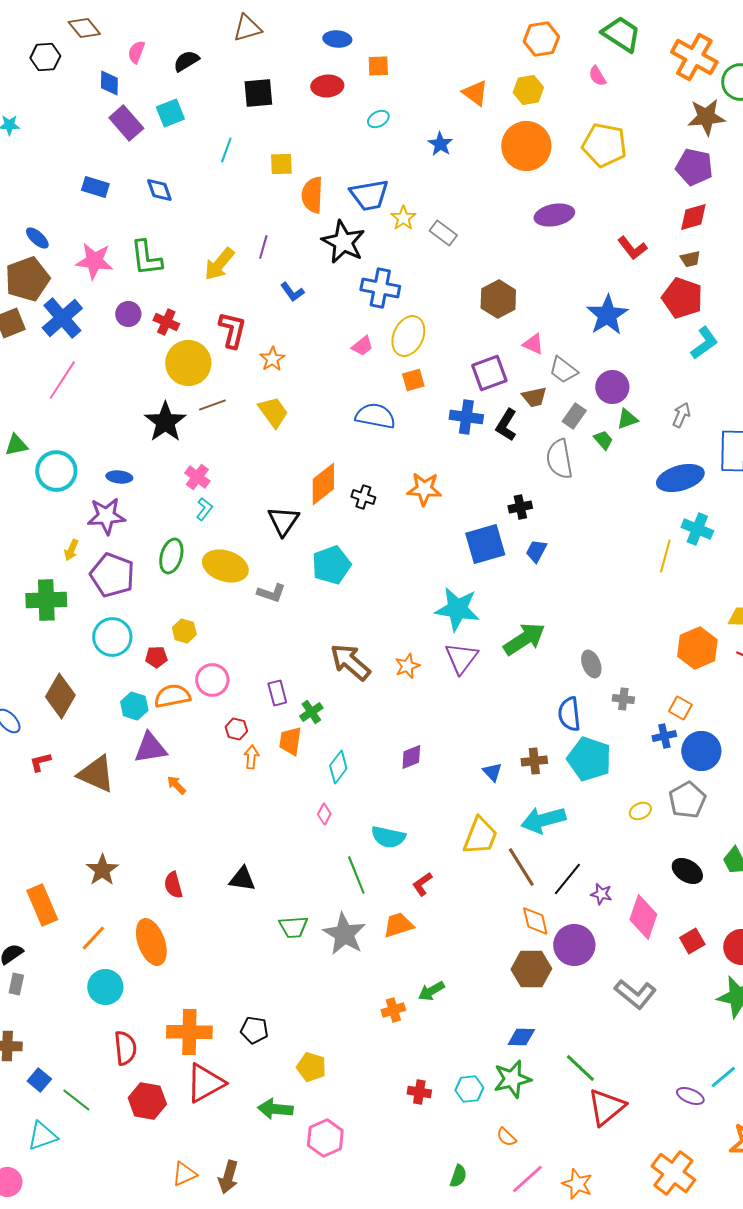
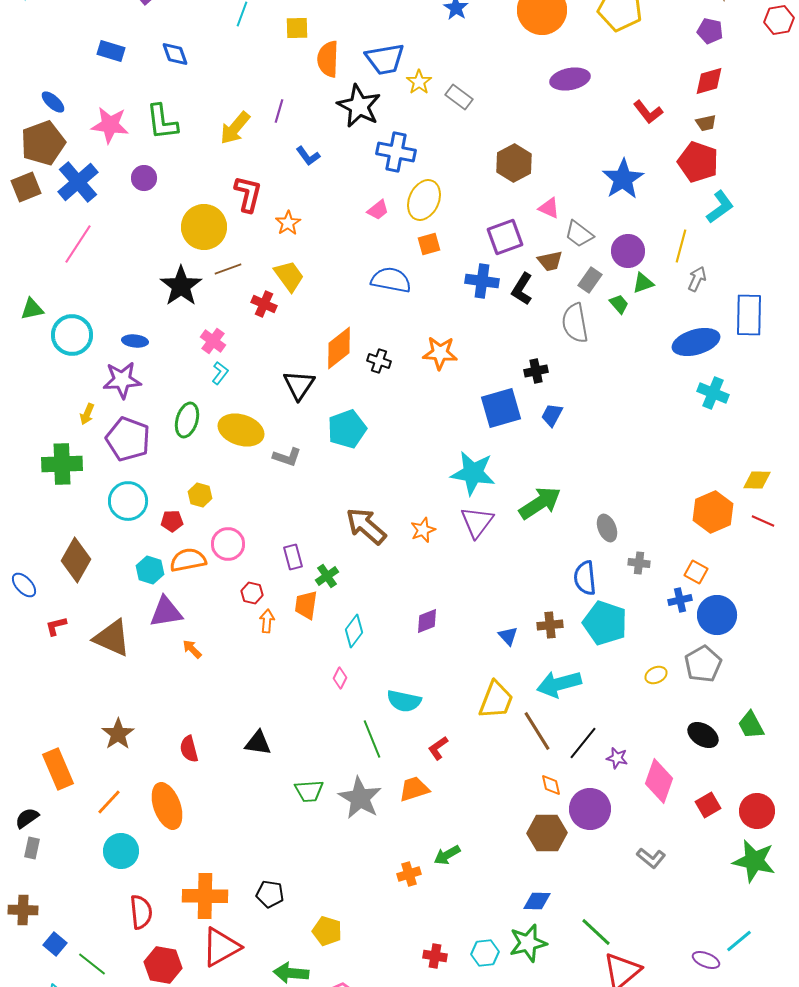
purple pentagon: (694, 167) -> (710, 31), size x0.7
red cross: (166, 322) -> (264, 304), moved
yellow line: (665, 556) -> (681, 246), moved
orange diamond: (535, 921) -> (551, 785), size x0.7
gray L-shape: (635, 994) -> (651, 858), size x0.7

